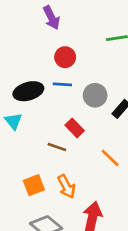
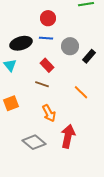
red rectangle: (75, 128) -> (47, 65), moved
orange square: (34, 185) -> (11, 103), moved

